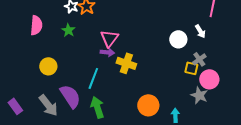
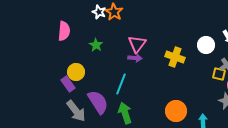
green star: (68, 30) -> (96, 45), moved
yellow cross: (126, 63) -> (175, 57), moved
purple rectangle: (15, 106) -> (68, 84), moved

